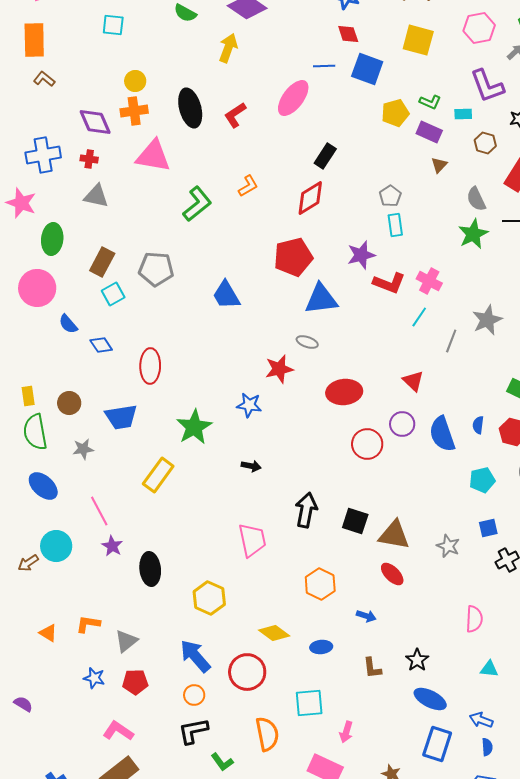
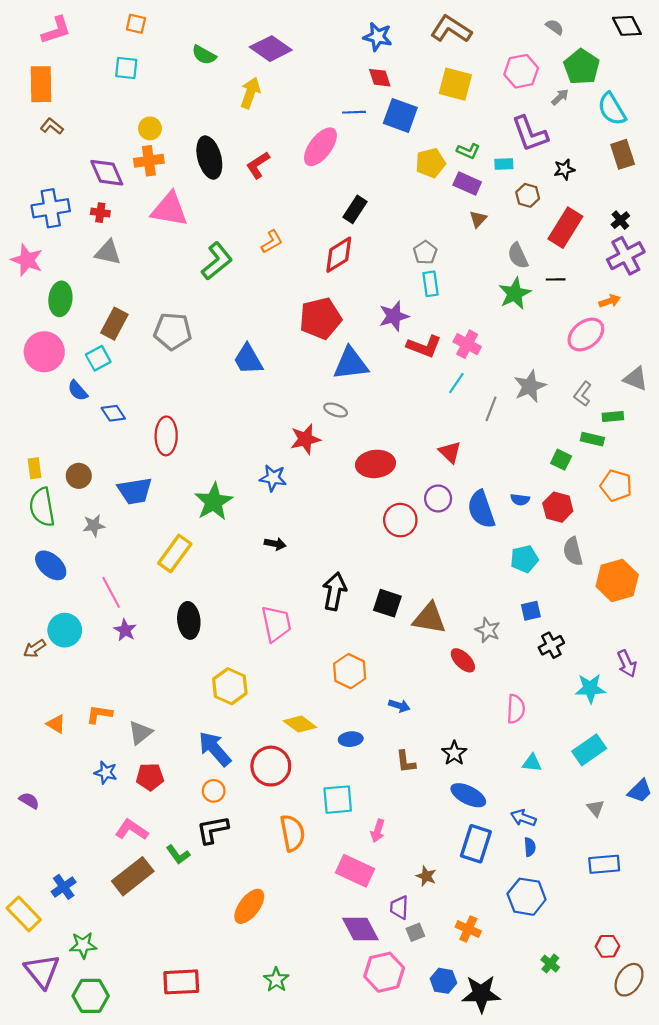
cyan square: (113, 294) -> (98, 358), moved
blue semicircle: (478, 425) -> (520, 500), turned -90
black ellipse: (150, 569) -> (189, 620), moved
red ellipse: (392, 574) -> (463, 660), moved
green L-shape: (222, 762) -> (178, 855), moved

